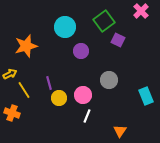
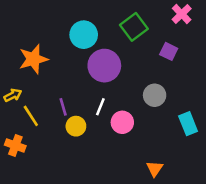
purple square: (118, 40) -> (169, 51), moved
purple circle: (81, 51) -> (104, 66), size x1.6
gray circle: (109, 80) -> (155, 95), moved
pink circle: (83, 95) -> (122, 122), moved
white line: (87, 116) -> (100, 107), moved

